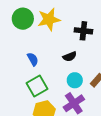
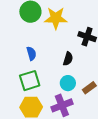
black semicircle: (70, 56) -> (68, 59), turned -64

